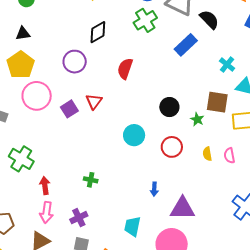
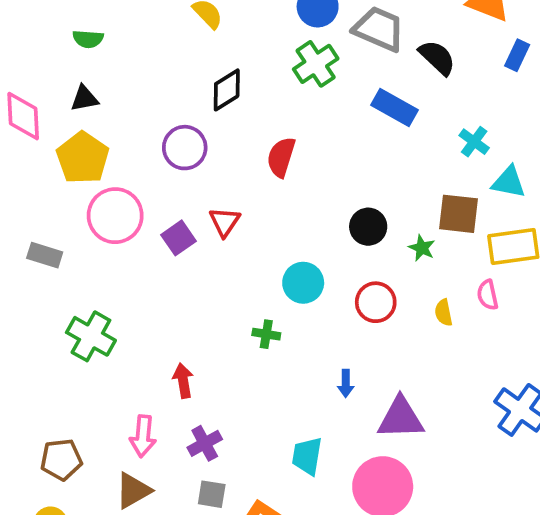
blue rectangle: (186, 45) -> (394, 108), turned 75
pink semicircle: (229, 156) -> (488, 295), moved
green cross: (91, 180) -> (266, 334), moved
red arrow: (45, 186) -> (183, 381), moved

